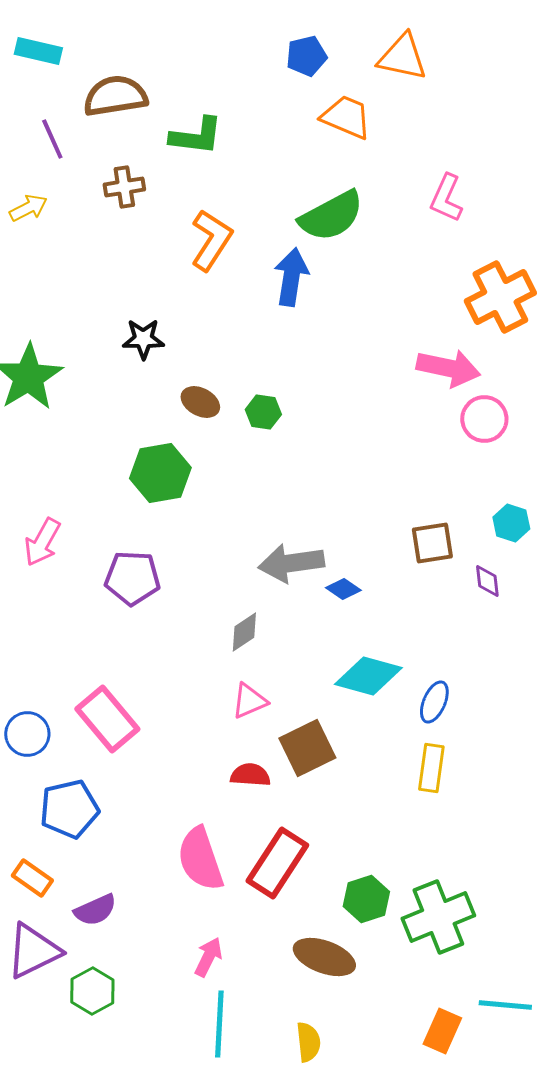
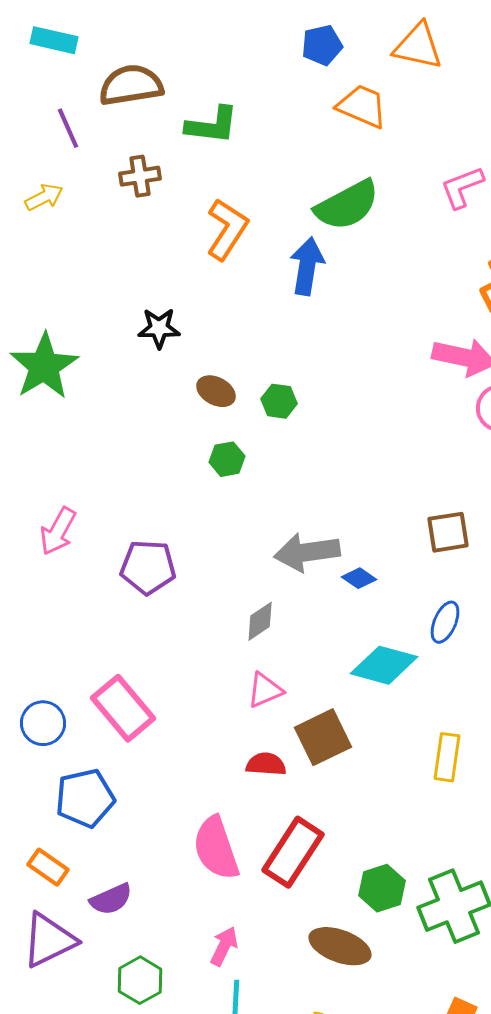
pink L-shape: (446, 198) -> (462, 187), turned 45
green hexagon: (160, 473) -> (227, 459), moved, size x0.6
blue ellipse: (434, 702) -> (445, 622), moved
green hexagon: (92, 991) -> (140, 980), moved

